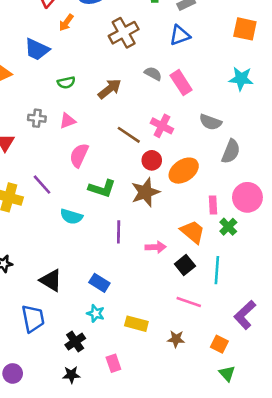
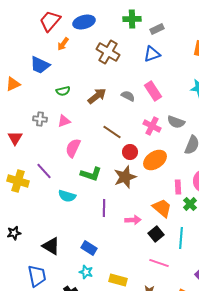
brown cross: (124, 33) -> (108, 52), turned -30
gray semicircle: (153, 74) -> (128, 96), moved
pink cross: (162, 126) -> (152, 126), moved

